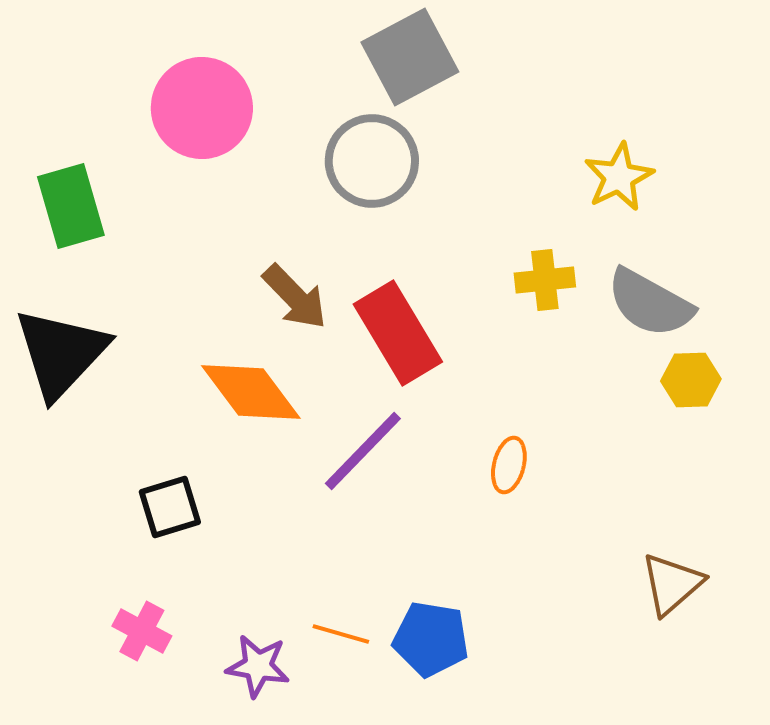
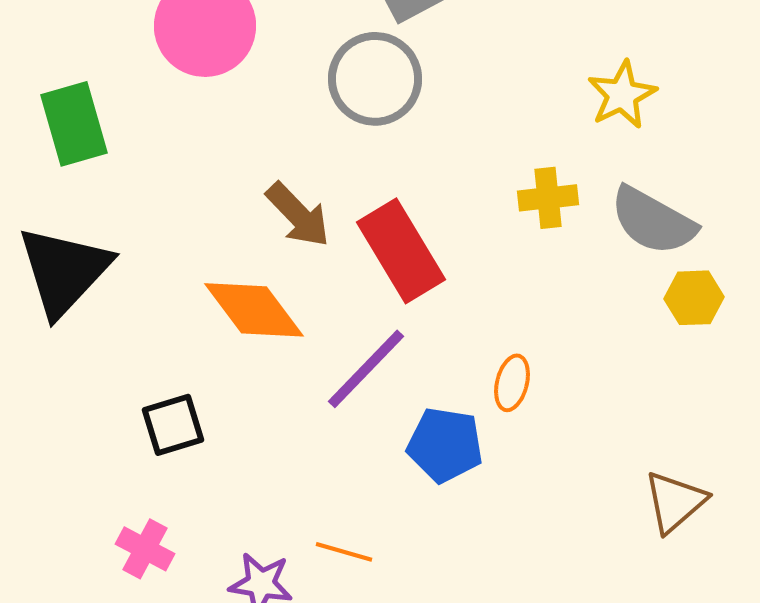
blue pentagon: (431, 639) -> (445, 445), moved

